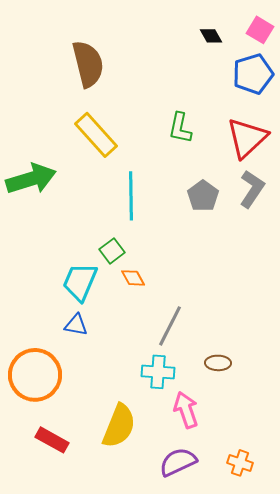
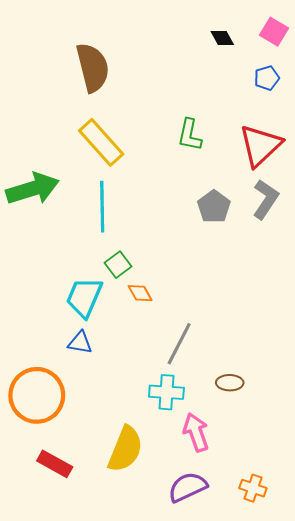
blue pentagon: (253, 74) -> (267, 78), size x0.6
cyan line: (131, 196) -> (102, 207), moved

